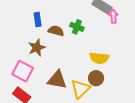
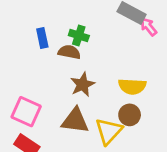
pink arrow: (113, 16) -> (149, 27), turned -32
green cross: (77, 27) -> (79, 36), moved
brown star: (37, 48) -> (83, 85), moved

